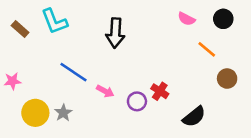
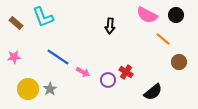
pink semicircle: (186, 19) -> (147, 15), size x1.5
black arrow: (115, 33) -> (110, 26), moved, size x0.7
pink star: (12, 81) -> (14, 57), moved

